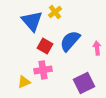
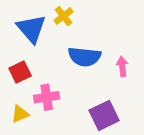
blue semicircle: (70, 41) -> (84, 57), turned -125
red square: (45, 46) -> (20, 72), moved, turned 35

